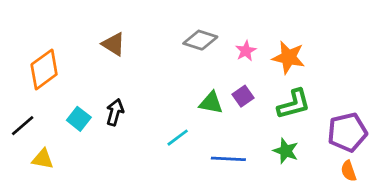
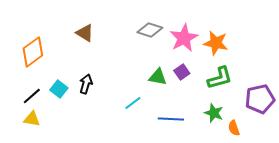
pink star: (246, 51) -> (184, 38), size x1.8
black line: (23, 126) -> (32, 96), moved
orange semicircle: (349, 171) -> (234, 128), moved

